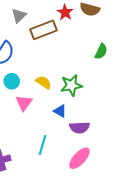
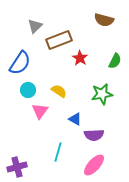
red star: (65, 12) -> (80, 58), moved
green star: (71, 85) -> (102, 94), moved

